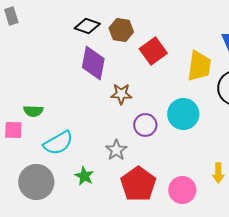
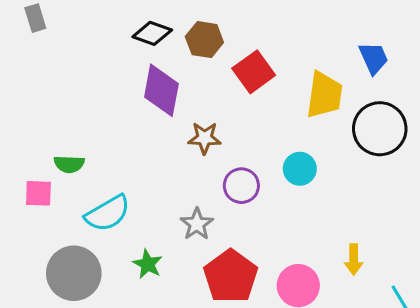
cyan circle: (183, 114) -> (300, 169), size x0.7

